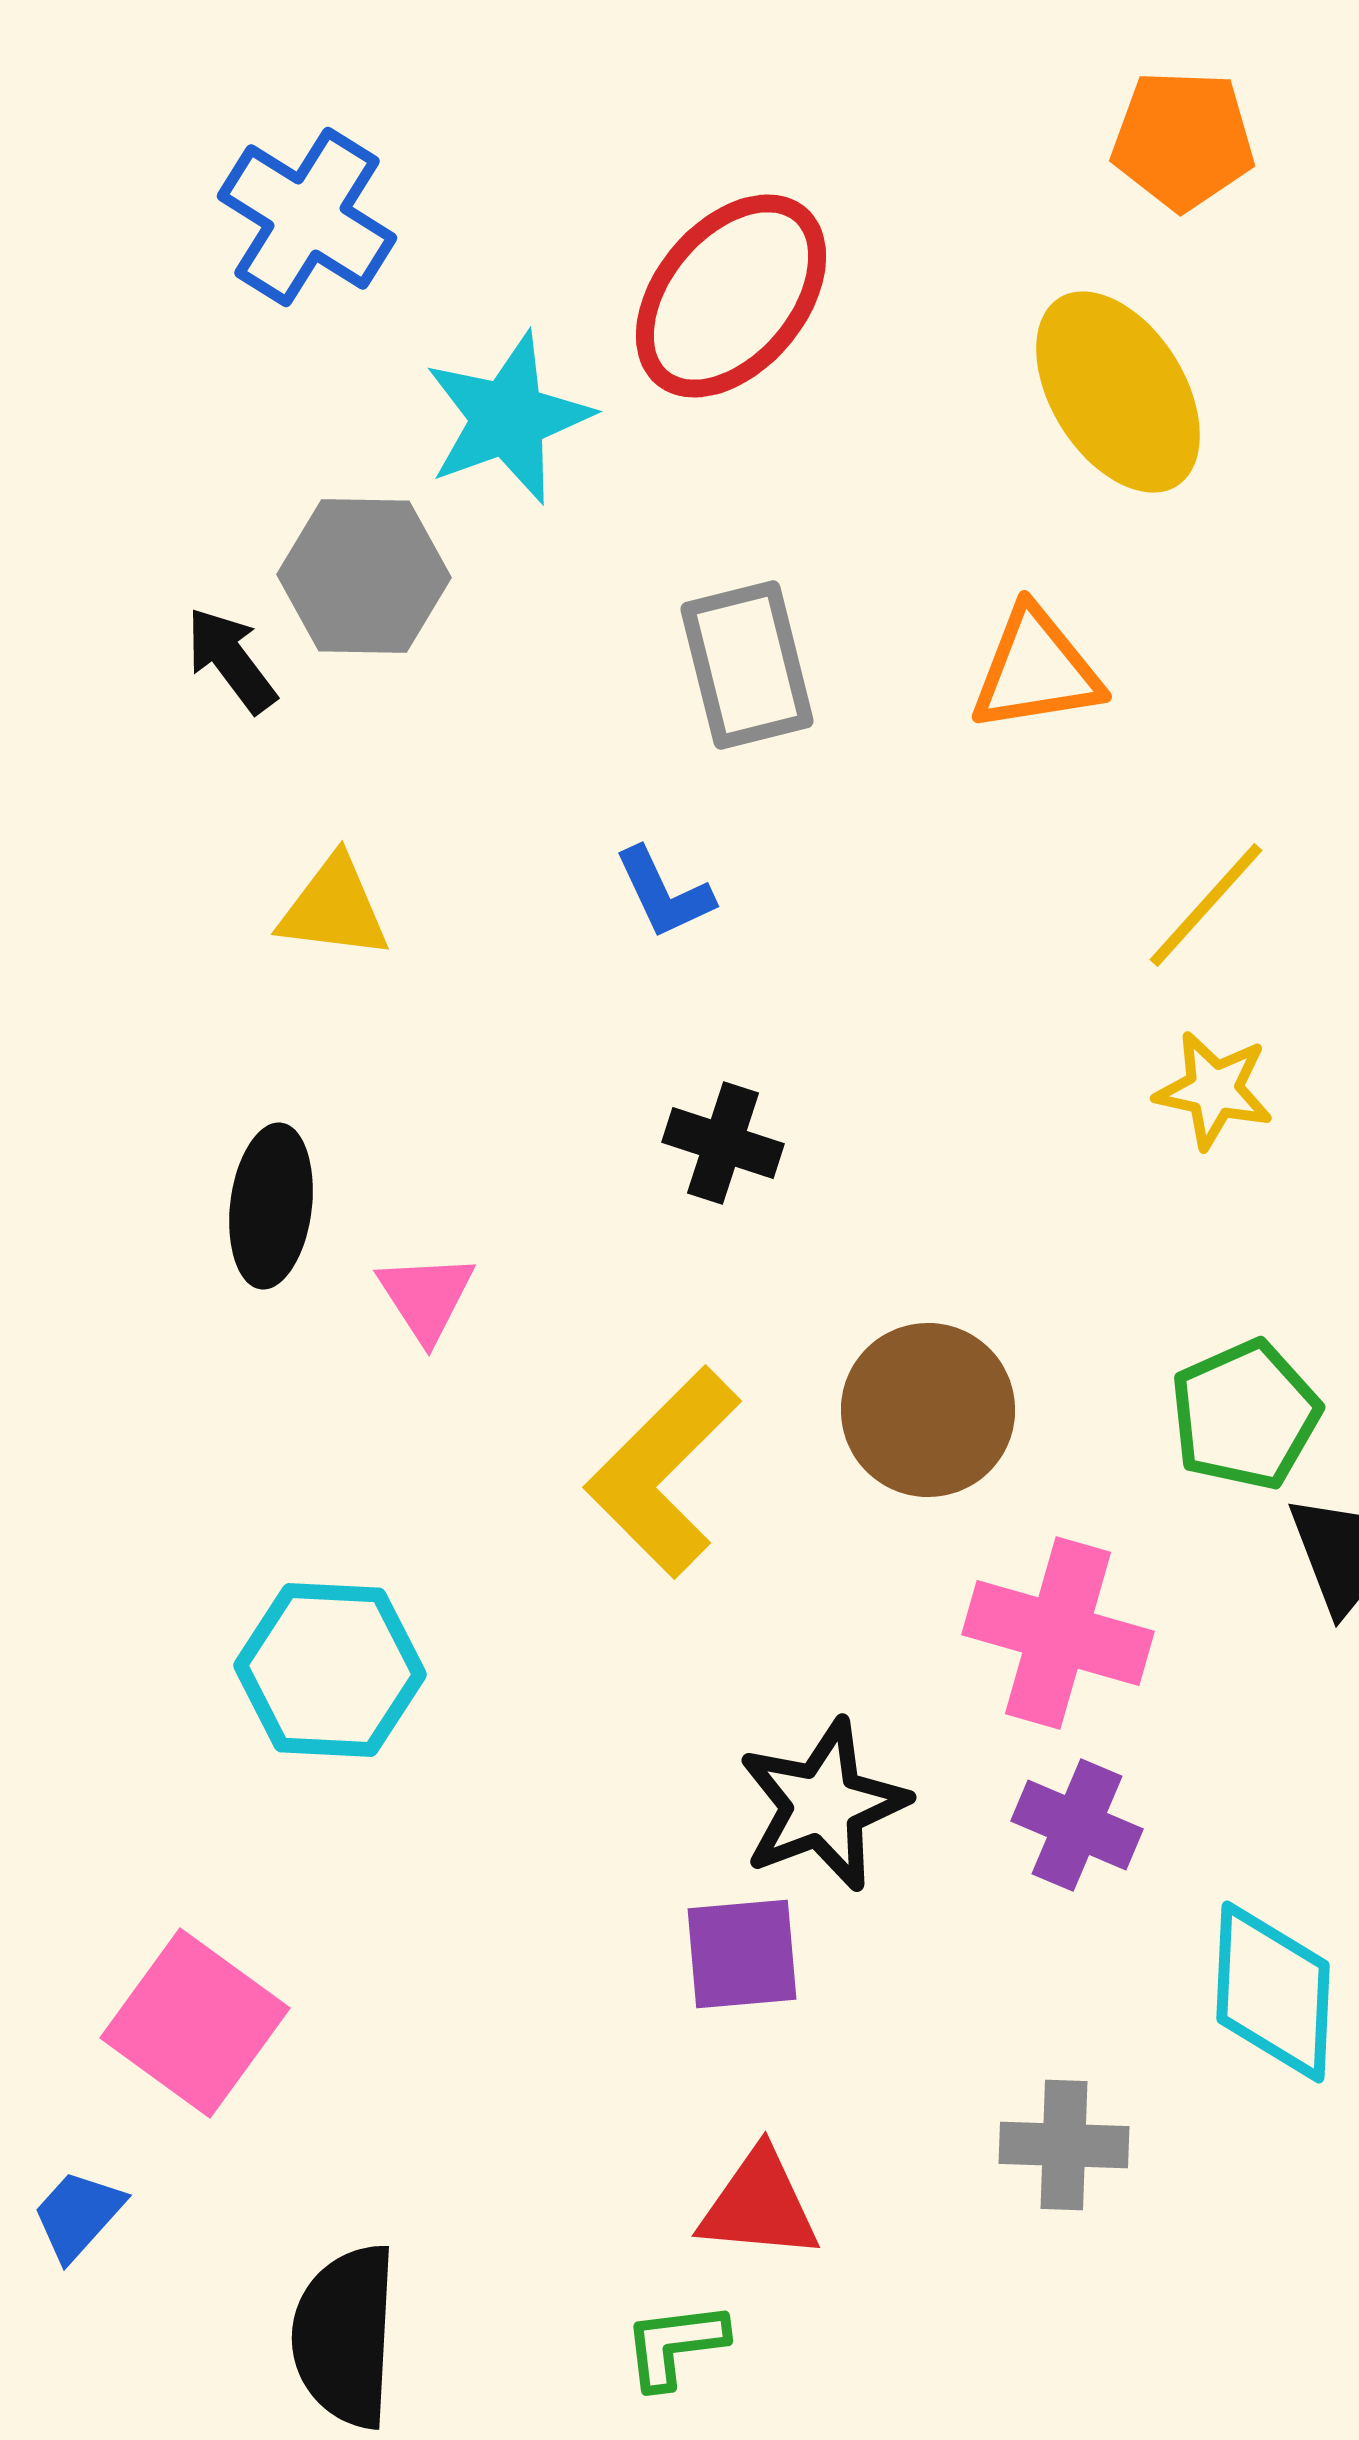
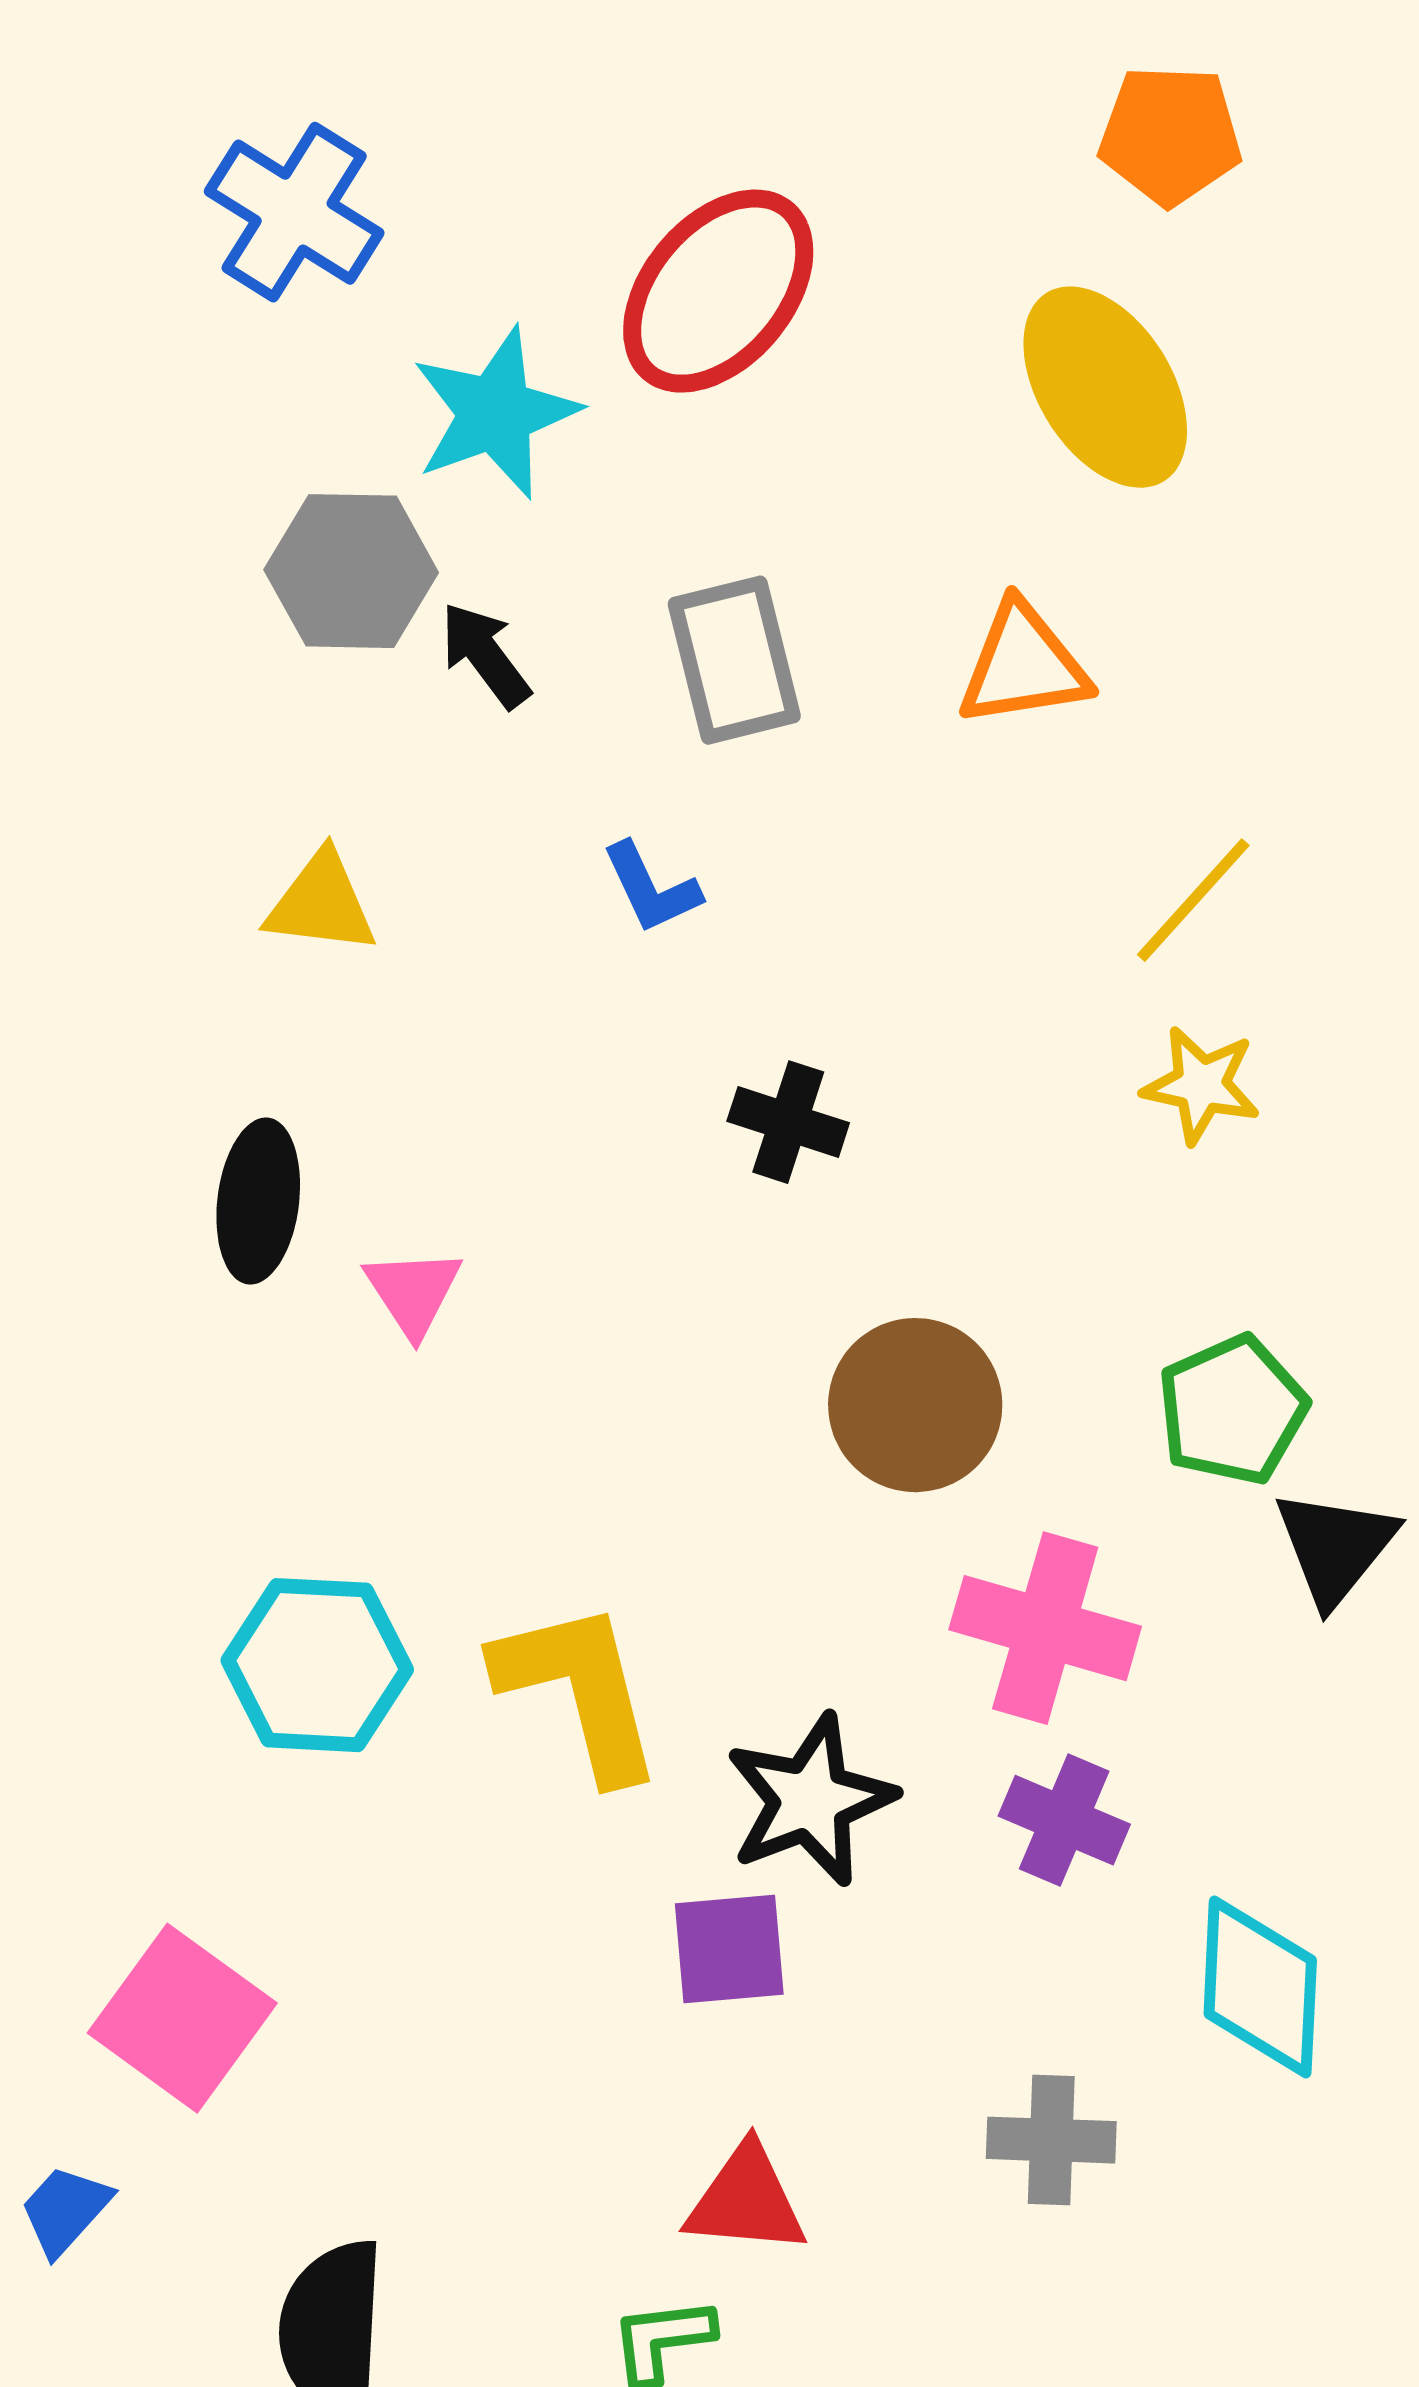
black arrow: (231, 660) -> (485, 655), moved
black cross: (723, 1143) -> (788, 1122), moved
yellow L-shape: (663, 1472) -> (579, 1690), moved, turned 121

